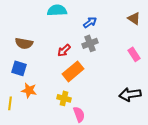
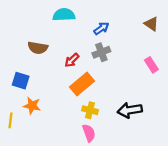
brown semicircle: (24, 43) -> (38, 48), moved
black arrow: (130, 94) -> (130, 110), moved
yellow cross: (64, 98) -> (90, 110), moved

